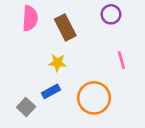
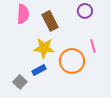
yellow star: (57, 63) -> (44, 48), size x1.5
orange circle: (94, 98) -> (72, 61), moved

